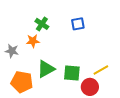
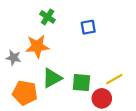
green cross: (42, 24) -> (48, 17), moved
orange star: (33, 41) -> (37, 46), size x1.5

